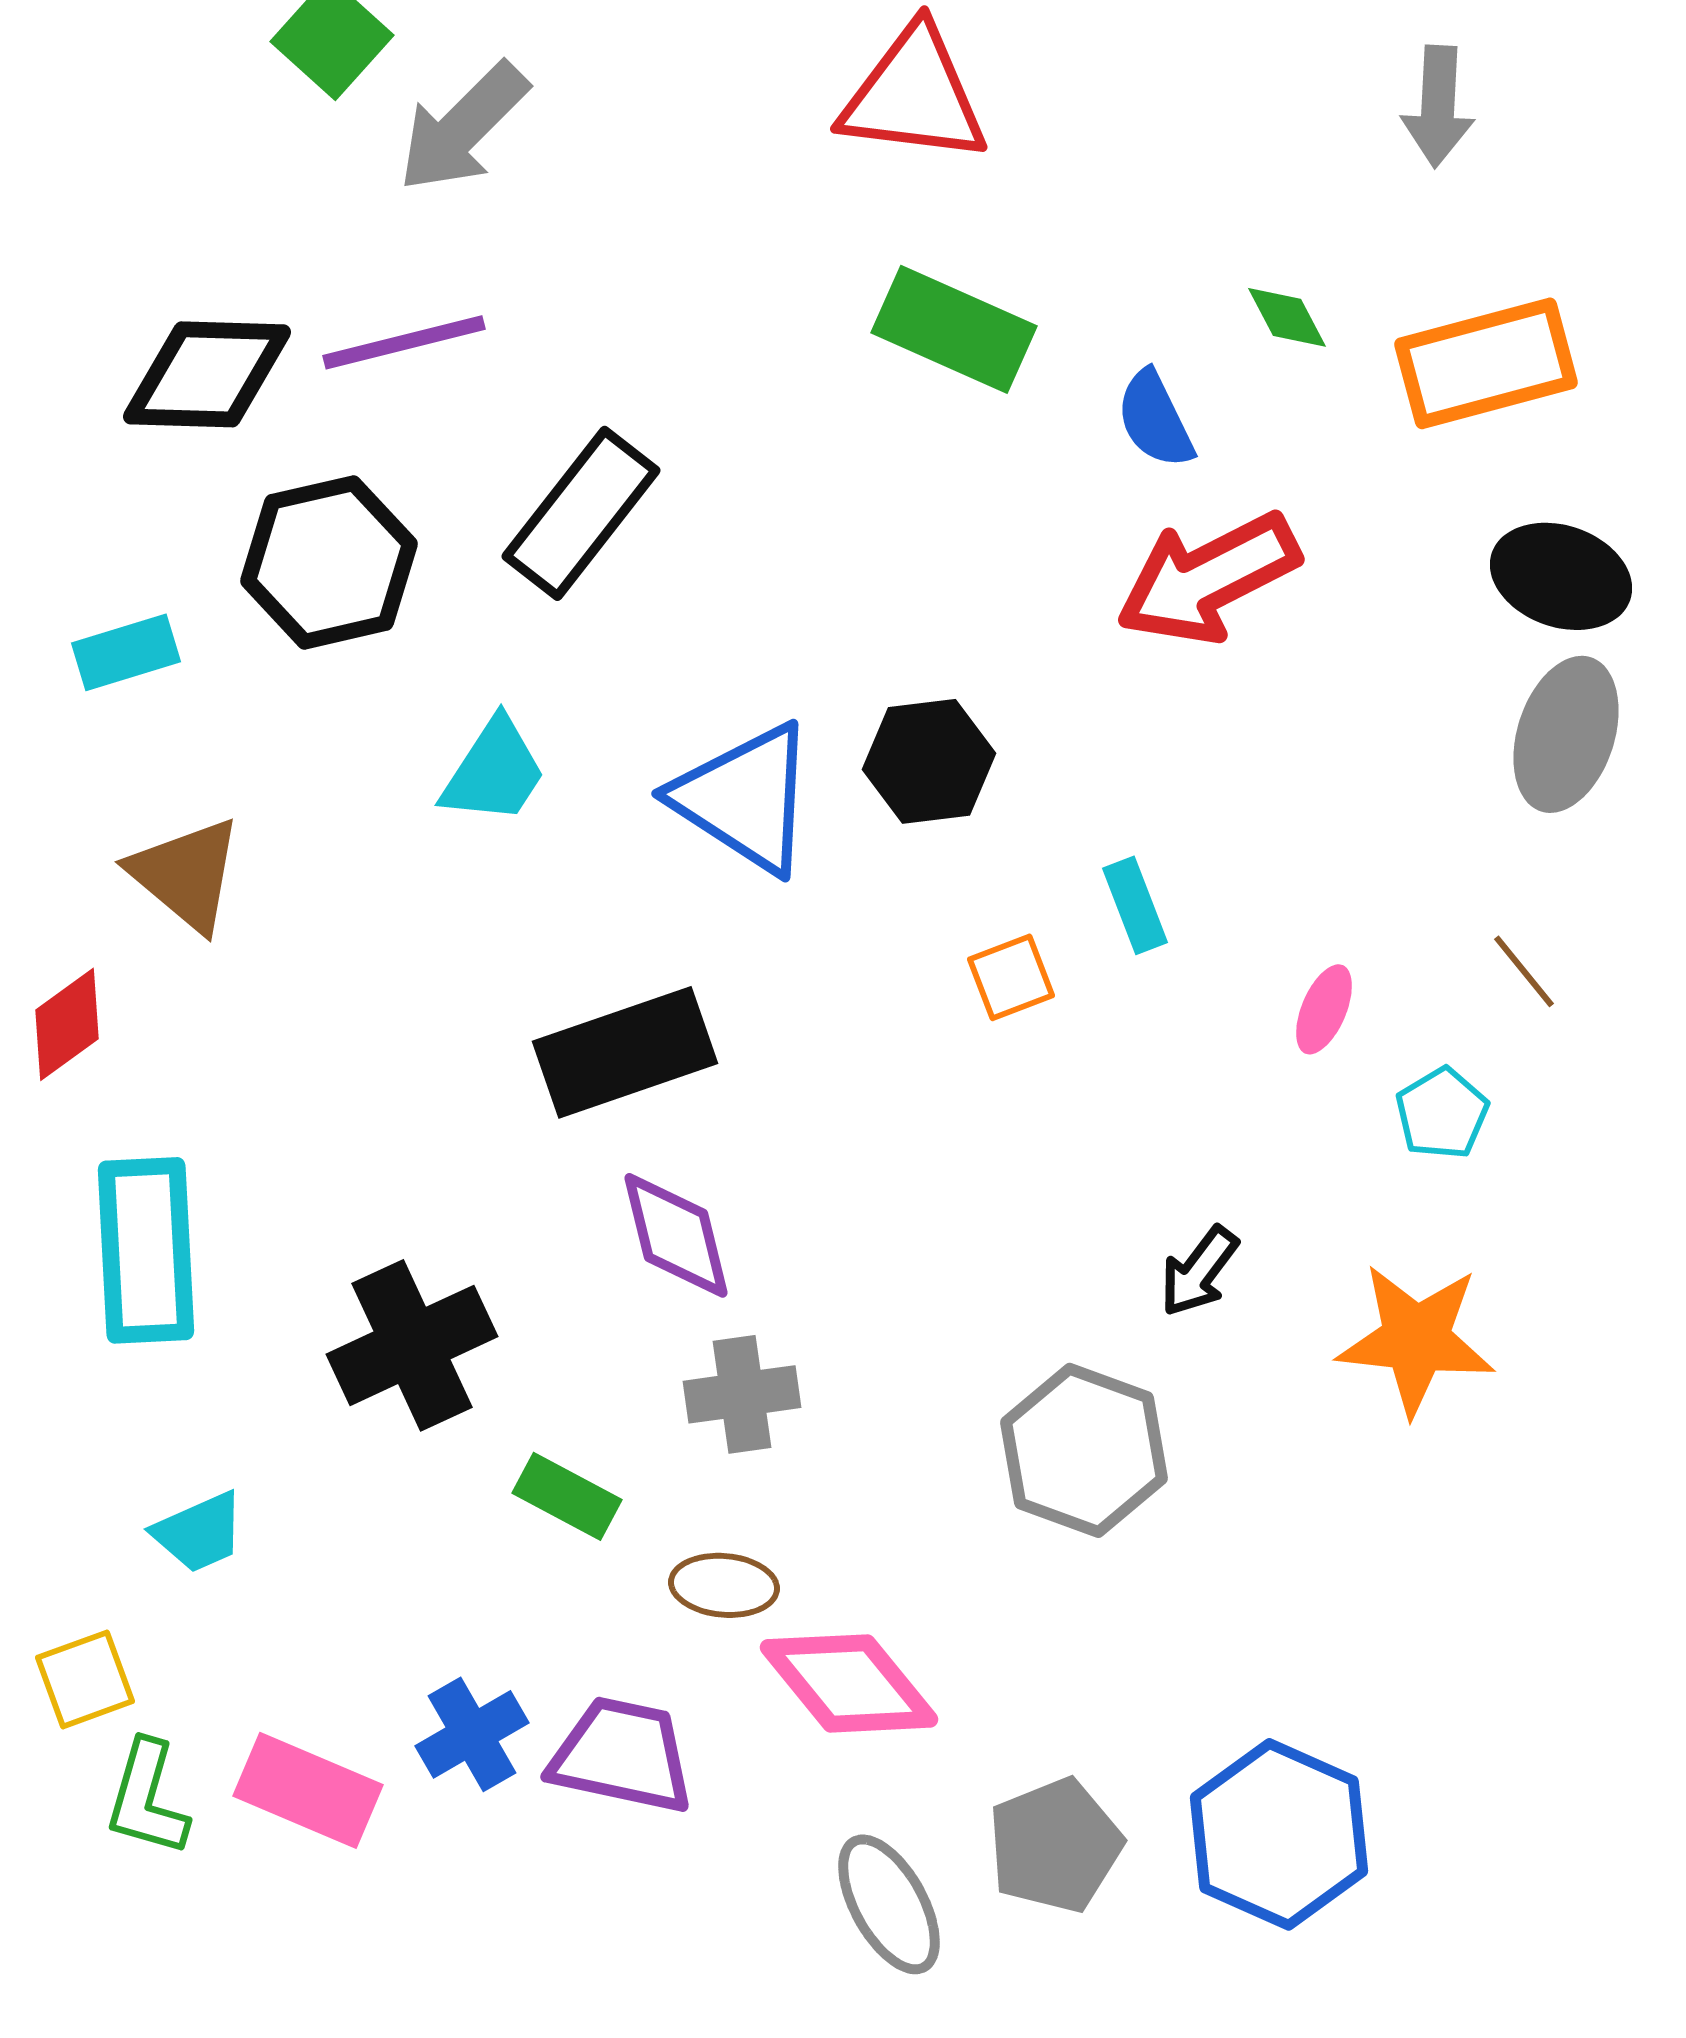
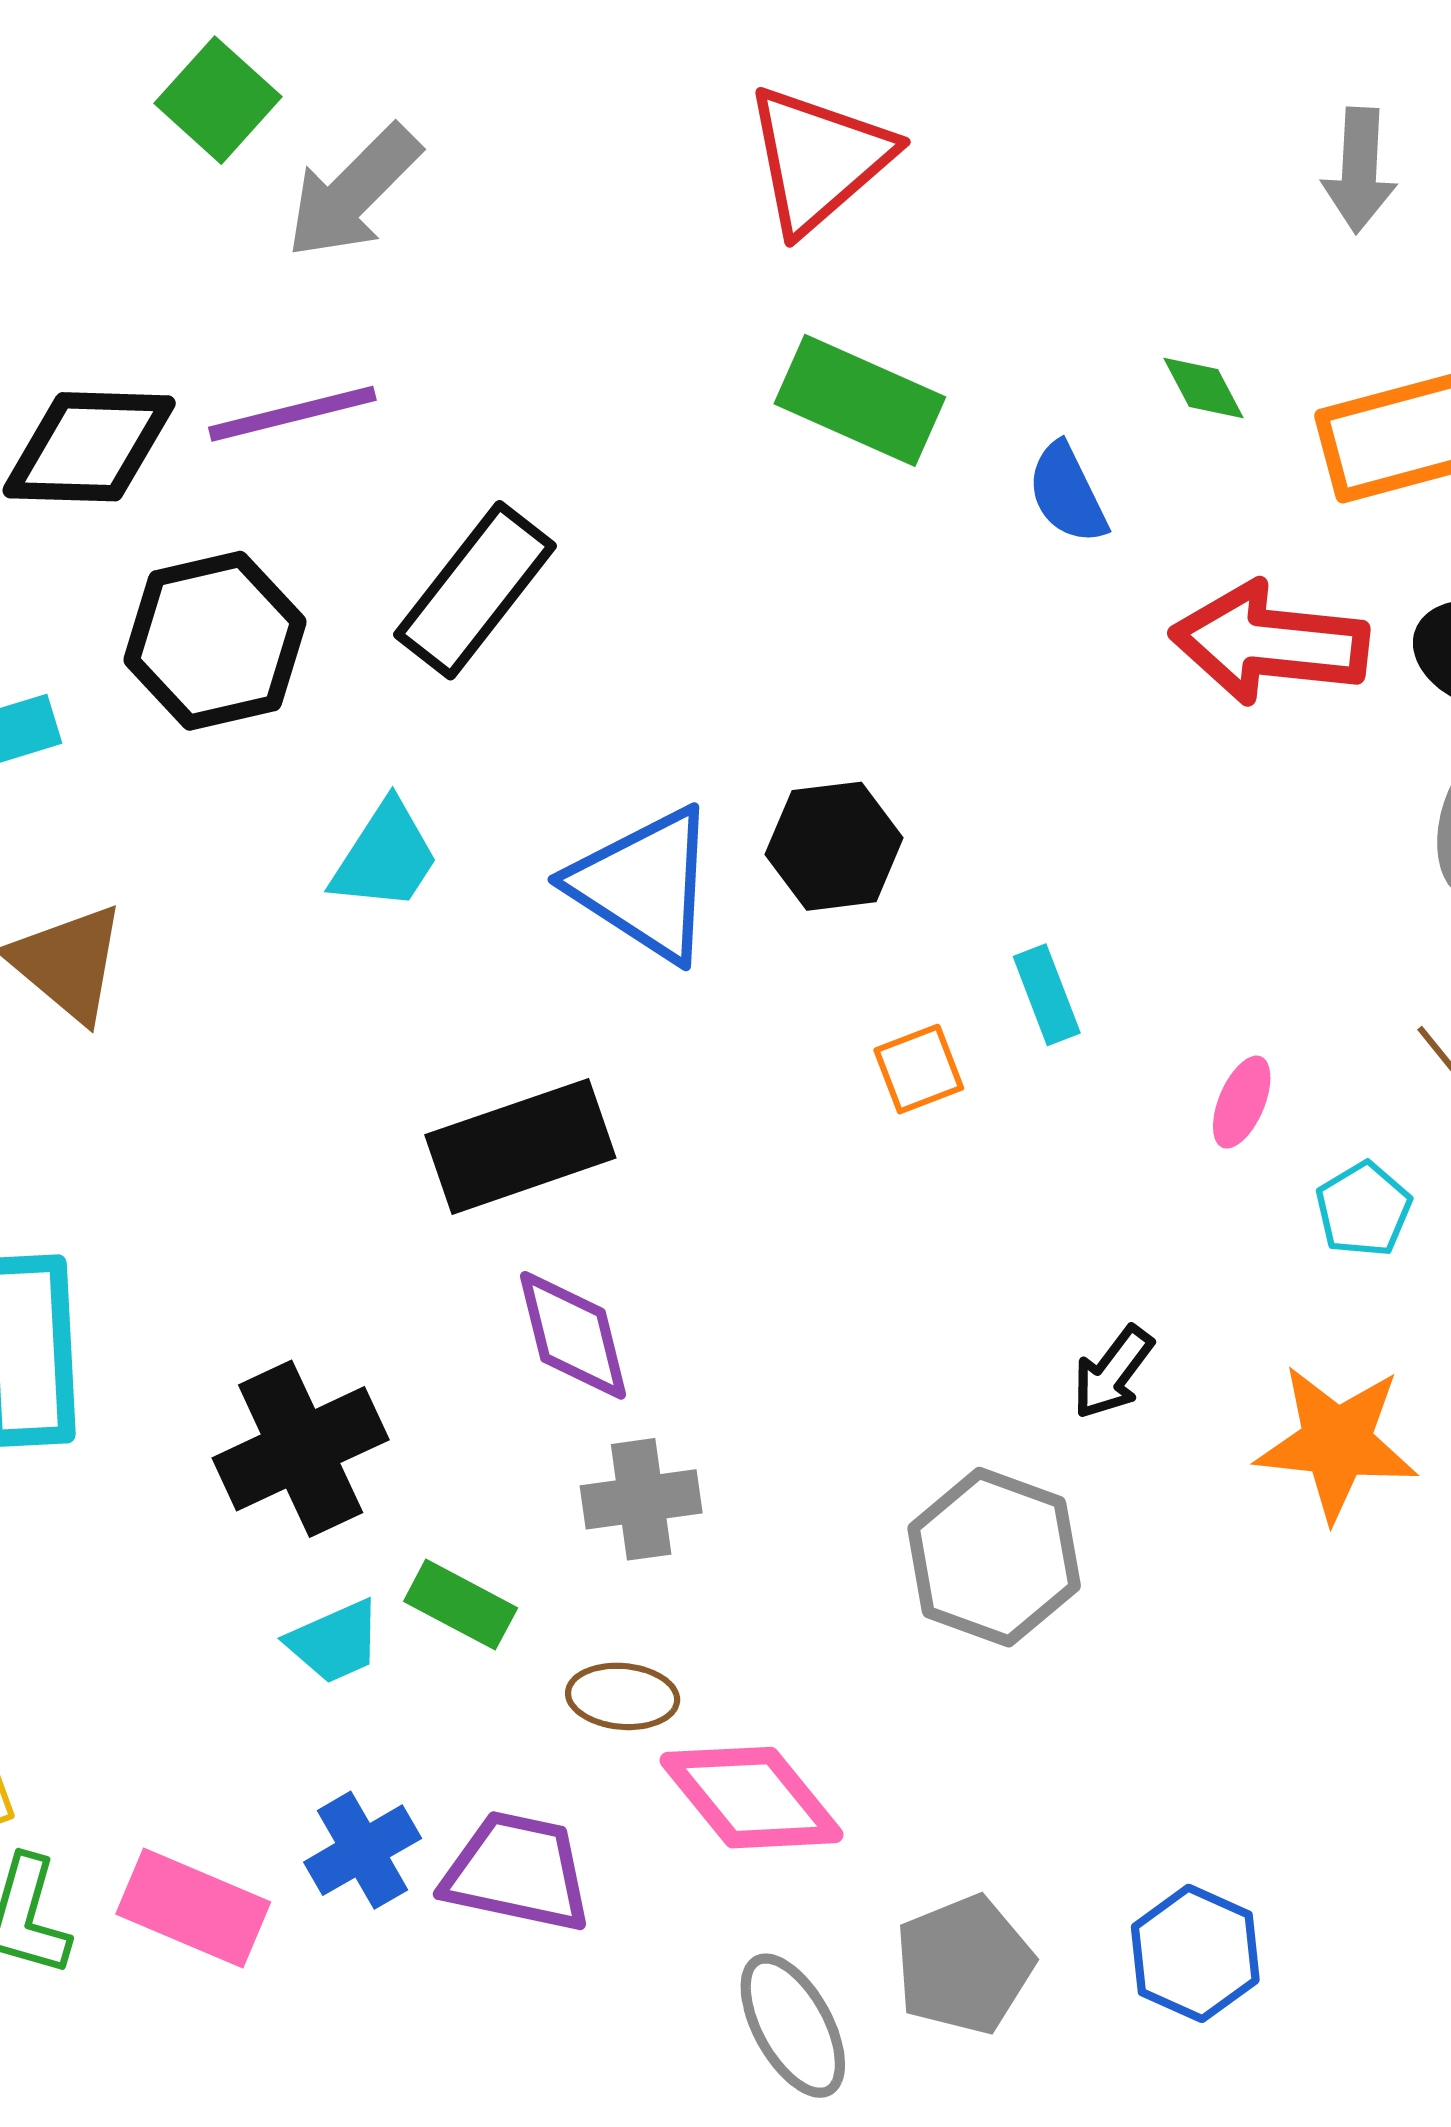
red triangle: (914, 95) -> (819, 159), turned -48
red arrow: (1208, 578) -> (1270, 643), moved, turned 33
cyan trapezoid: (199, 1532) -> (335, 1642), moved
blue hexagon: (1279, 1834) -> (1195, 1953), size x0.7

